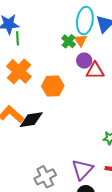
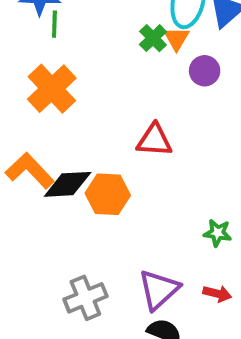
purple circle: (84, 61) -> (205, 71), moved
red triangle: (95, 71) -> (154, 140), moved
orange hexagon: (53, 86) -> (108, 194), moved

